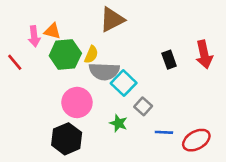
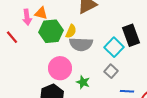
black rectangle: (169, 60) -> (131, 35), size x1.5
cyan square: (124, 83) -> (114, 47), moved
green star: (119, 123) -> (83, 82), moved

